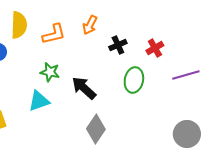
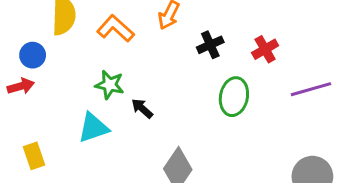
orange L-shape: (54, 34) -> (115, 28), turned -125
black arrow: (84, 88) -> (142, 108), moved, size x0.6

